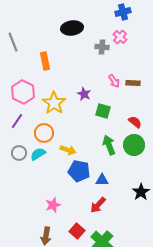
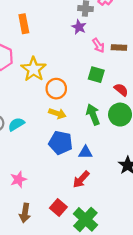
purple star: (84, 94) -> (79, 27), moved
green square: (103, 111) -> (96, 75), moved
orange circle: (44, 133) -> (56, 89), moved
yellow arrow: (68, 150) -> (57, 113), moved
pink star: (53, 205) -> (18, 179), moved

